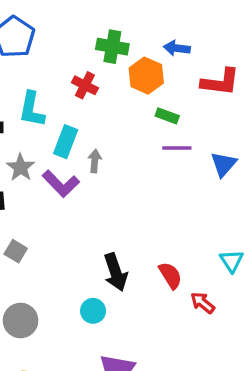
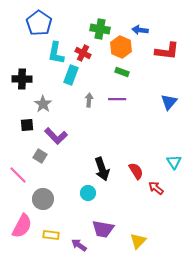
cyan L-shape: (32, 109) -> (56, 53), moved
green rectangle: (167, 116) -> (122, 72), moved
cyan rectangle: (66, 142) -> (71, 75), moved
purple line: (177, 148) -> (117, 99), moved
purple L-shape: (61, 184) -> (56, 136), moved

